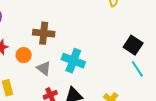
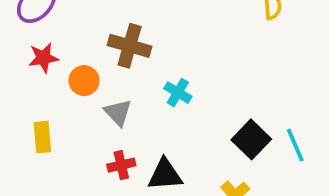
black square: (133, 45) -> (251, 139), moved
cyan cross: (73, 61) -> (178, 93), moved, size x0.6

